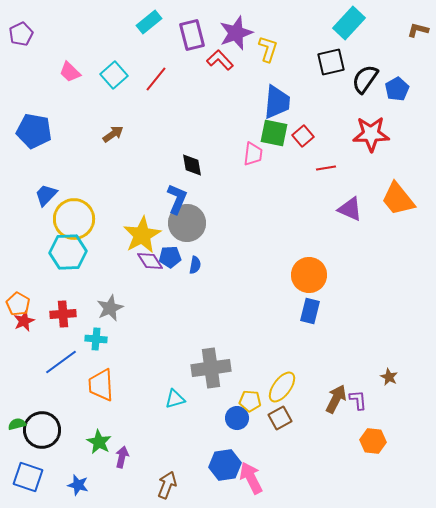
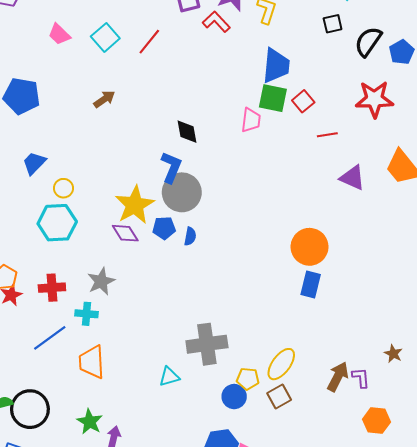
black square: (331, 62) -> (333, 24), size x0.7
yellow circle: (74, 219) -> (63, 188), size x0.5
purple diamond: (150, 261) -> (125, 233), moved

